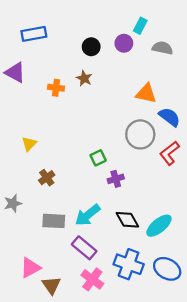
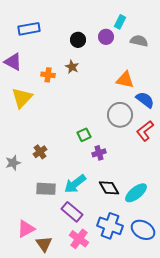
yellow triangle: (29, 144) -> (22, 98), moved, size x1.6
gray star: (13, 203) -> (13, 163), moved

